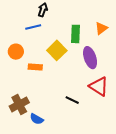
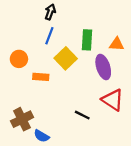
blue line: (33, 27) -> (49, 36), moved, turned -56
orange triangle: (101, 28) -> (117, 44), moved, turned 40

